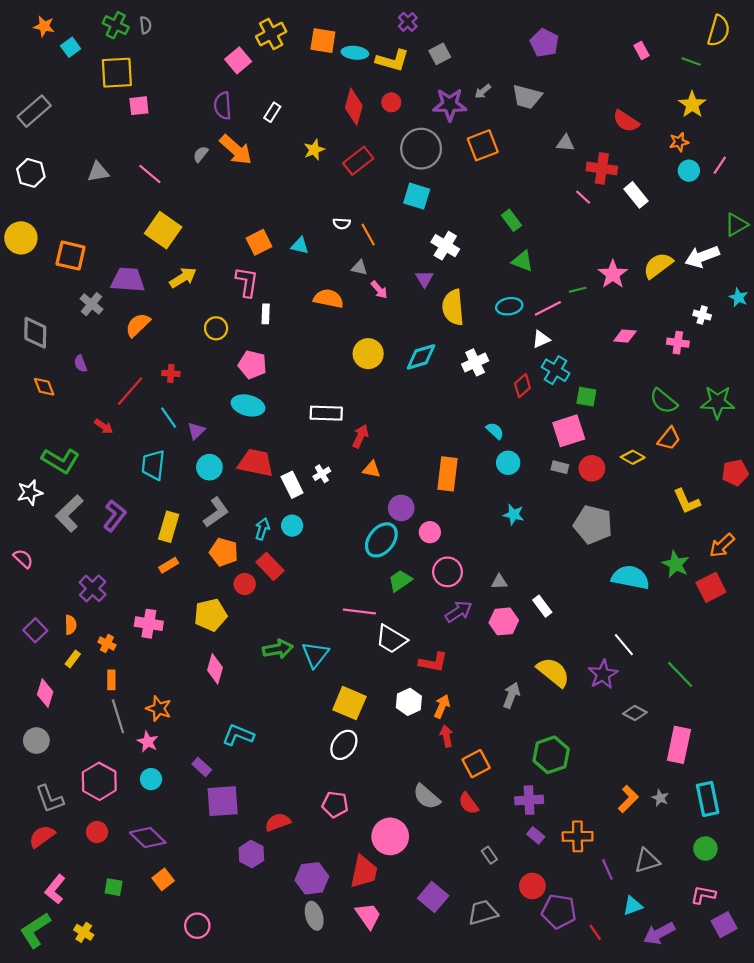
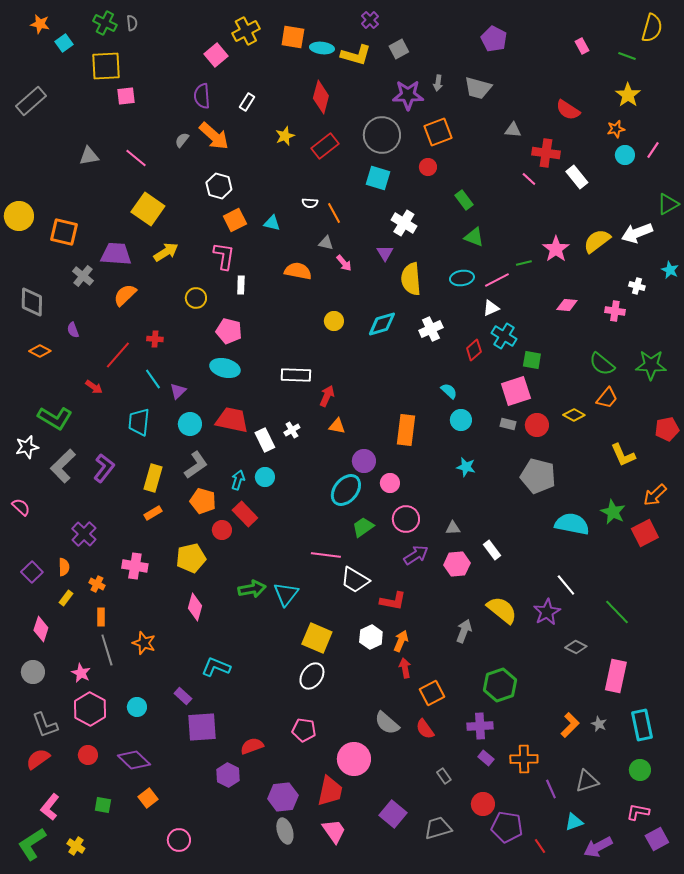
gray arrow: (483, 91) -> (438, 83), turned -42
red circle: (391, 102) -> (428, 167), moved
white hexagon: (31, 173) -> (219, 186), moved
yellow circle: (368, 354) -> (334, 321), size x0.7
orange diamond: (44, 387) -> (40, 351), turned -40
pink star: (148, 742) -> (81, 673), moved

